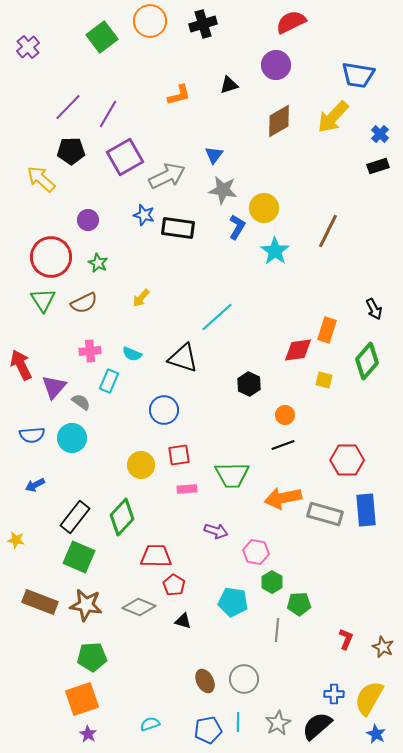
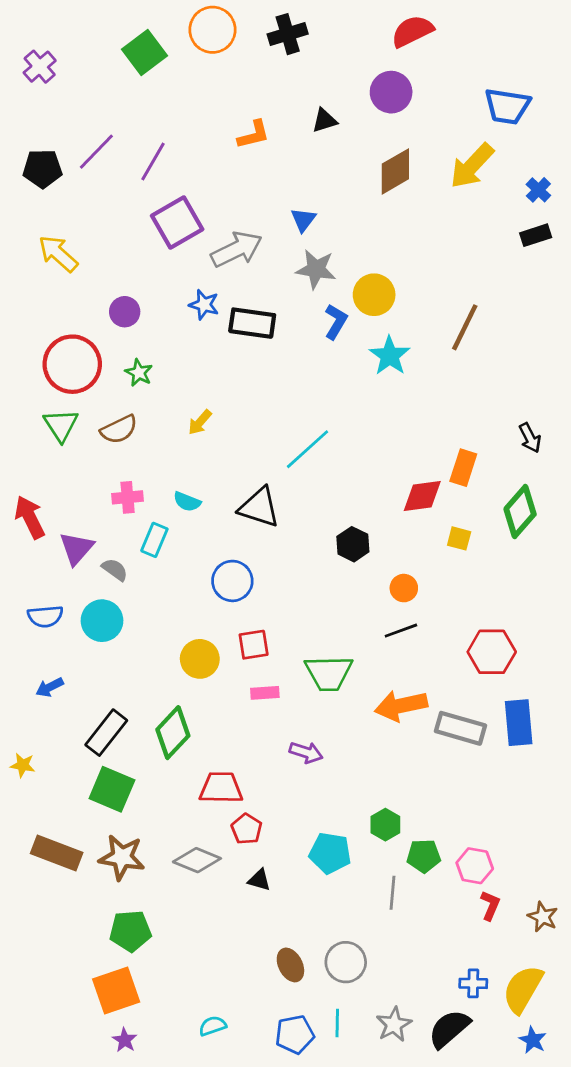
black pentagon: (71, 151) -> (42, 169), moved
pink hexagon: (256, 552) -> (475, 866), moved

